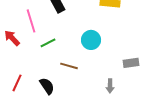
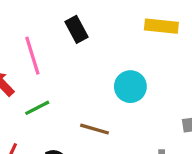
green line: (48, 43) -> (37, 108), moved

